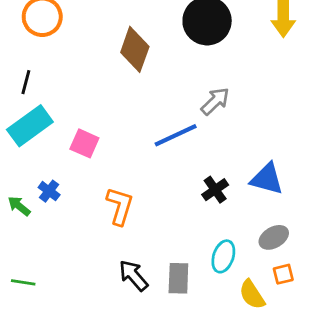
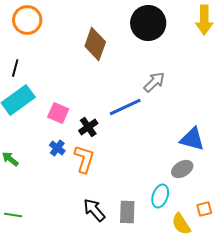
black cross: (215, 190) -> (88, 127), moved
blue cross: (49, 191) -> (57, 148), moved
gray ellipse: (274, 237) -> (182, 169), moved

